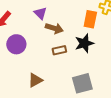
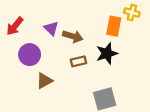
purple triangle: (40, 13) -> (51, 28), moved
brown triangle: (35, 80) -> (44, 81), moved

